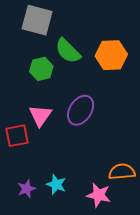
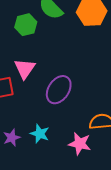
purple ellipse: (81, 110) -> (59, 90), moved

